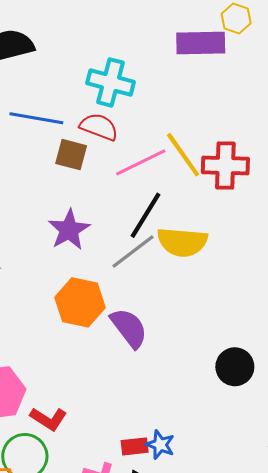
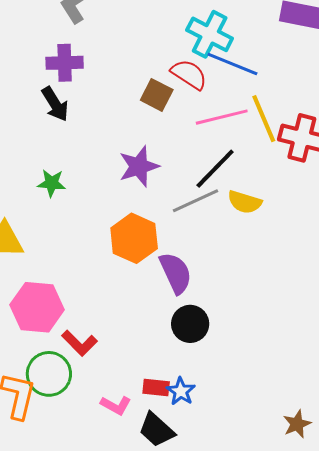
blue line: (36, 118) -> (232, 64), moved
yellow semicircle: (182, 242) -> (245, 202), size x0.7
black circle: (235, 367) -> (190, 324), moved

